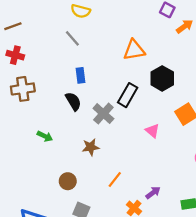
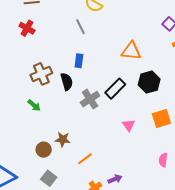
brown cross: (23, 89) -> (41, 74), moved, turned -30
brown star: (91, 147) -> (63, 139), moved

